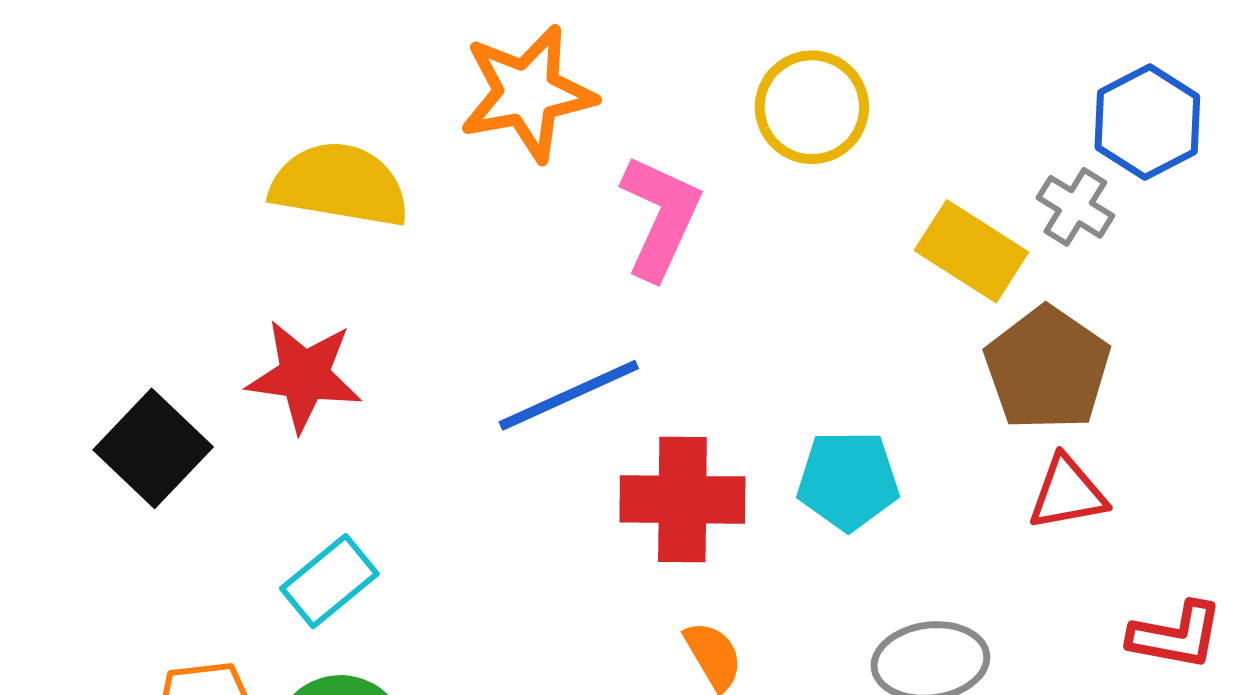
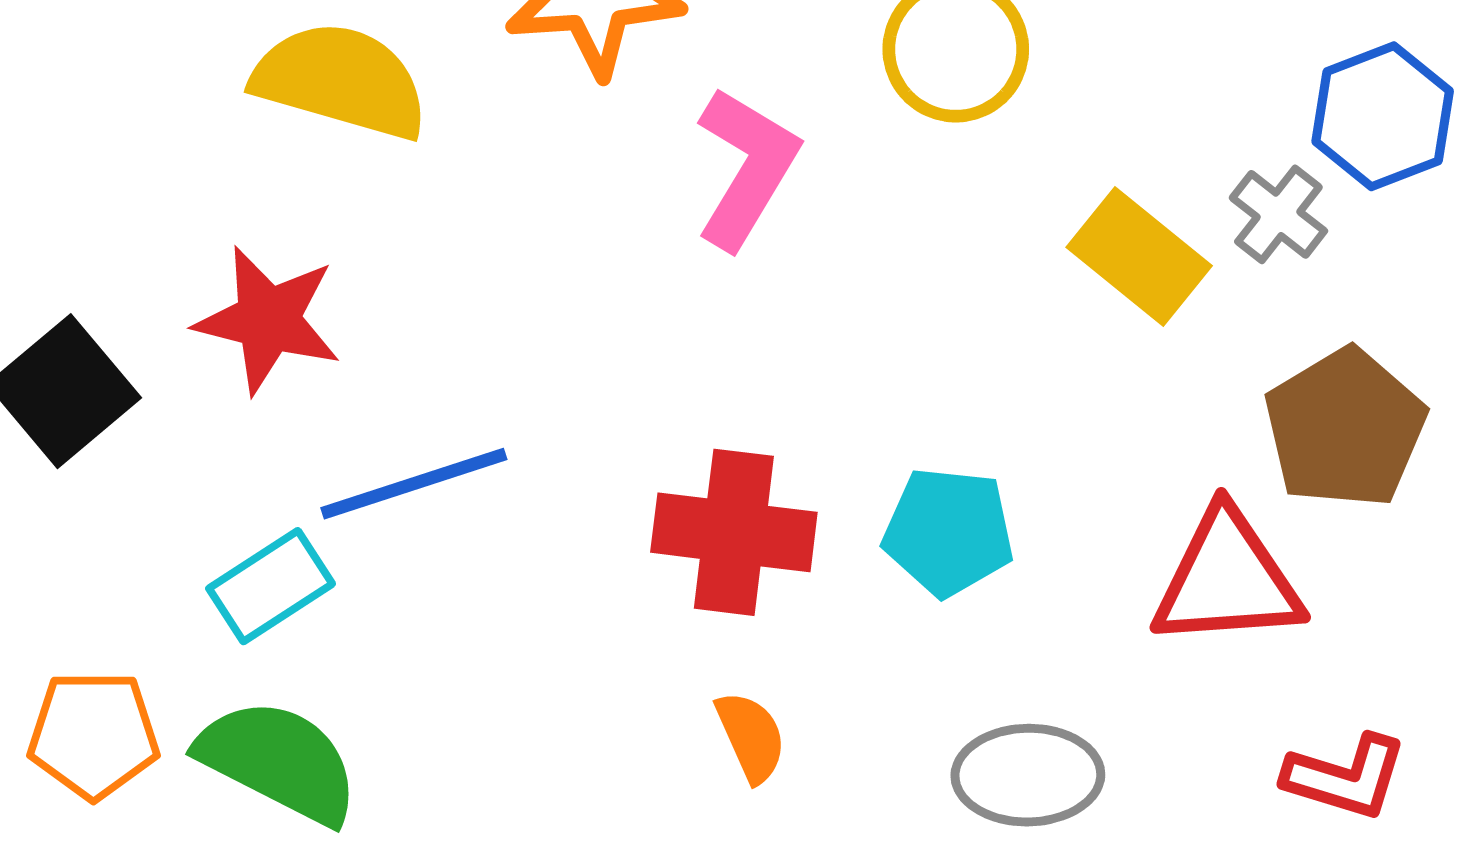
brown pentagon: (1047, 369) -> (1345, 428), moved
blue line: (569, 395) -> (414, 484), moved
red triangle: (1067, 493) -> (1227, 579), size x1.5

